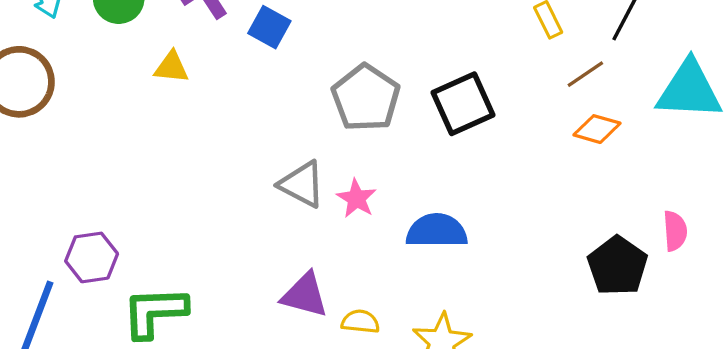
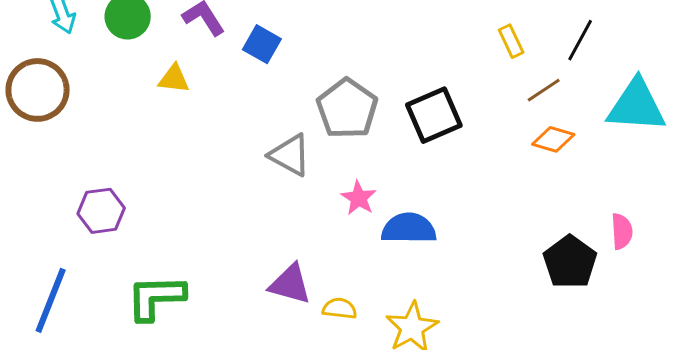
gray triangle: (302, 184) -> (290, 155), moved
pink star: (357, 198) -> (359, 198), moved
purple hexagon: (92, 257) -> (101, 211), moved

